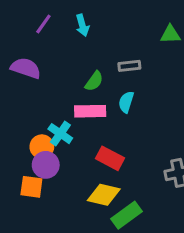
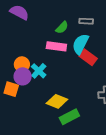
cyan semicircle: (126, 102) -> (80, 44), size x1.5
cyan cross: (60, 134) -> (39, 71), moved
red rectangle: (110, 158) -> (88, 57), moved

